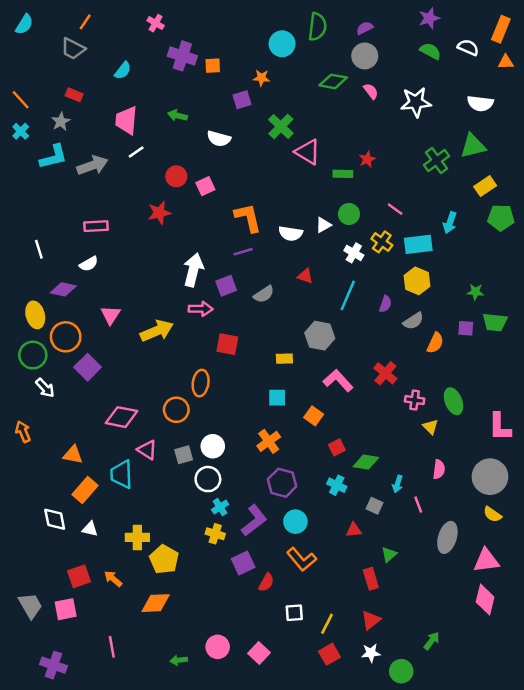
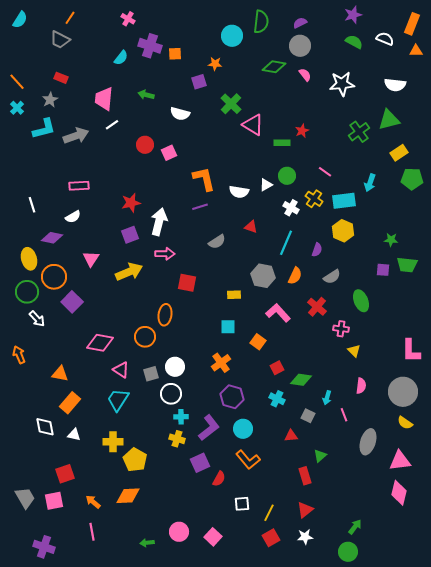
cyan semicircle: (123, 71) -> (121, 58), moved
red star: (159, 213) -> (131, 203), moved
purple square: (226, 286) -> (130, 235), moved
gray semicircle: (413, 321) -> (332, 277), moved
orange semicircle: (435, 343) -> (295, 276), moved
green ellipse: (454, 401) -> (361, 301), moved
cyan trapezoid: (122, 474) -> (118, 400), moved, turned 35
cyan cross: (220, 507) -> (181, 417), turned 32
orange arrow: (113, 579) -> (93, 502), moved
green circle: (401, 671) -> (348, 552), moved

